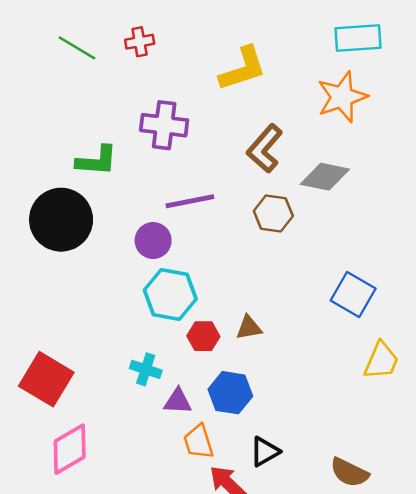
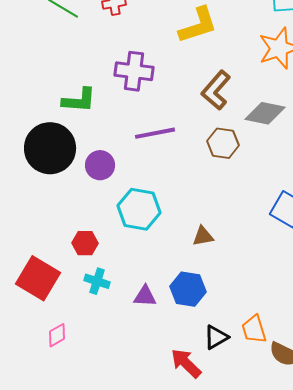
purple circle: (153, 241) -> (100, 165), moved
red hexagon: (203, 336) -> (85, 243), moved
cyan cross: (146, 369) -> (97, 281), moved
orange trapezoid: (198, 442) -> (254, 329), moved
pink diamond: (70, 449) -> (57, 335), size x0.6

